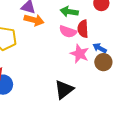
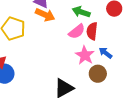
pink semicircle: (68, 32) -> (77, 31), turned -66
brown circle: (103, 62) -> (98, 74), moved

